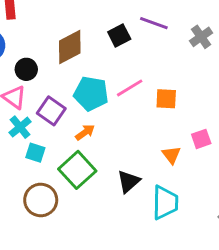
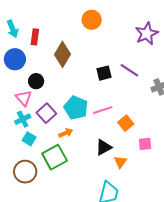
brown diamond: (70, 47) -> (63, 54), moved, turned -45
orange square: (166, 99) -> (126, 123), turned 35
pink square: (201, 139) -> (145, 144), moved
black triangle: (129, 182) -> (104, 147), moved

